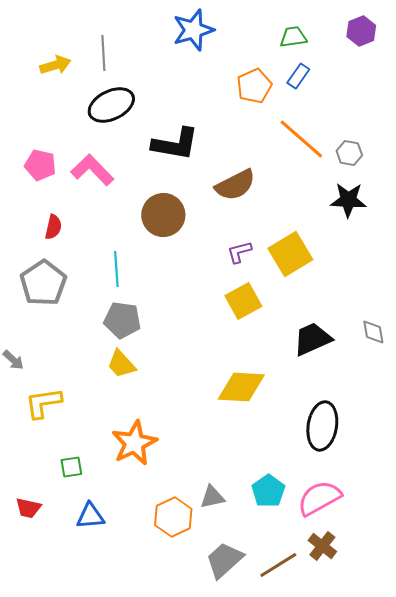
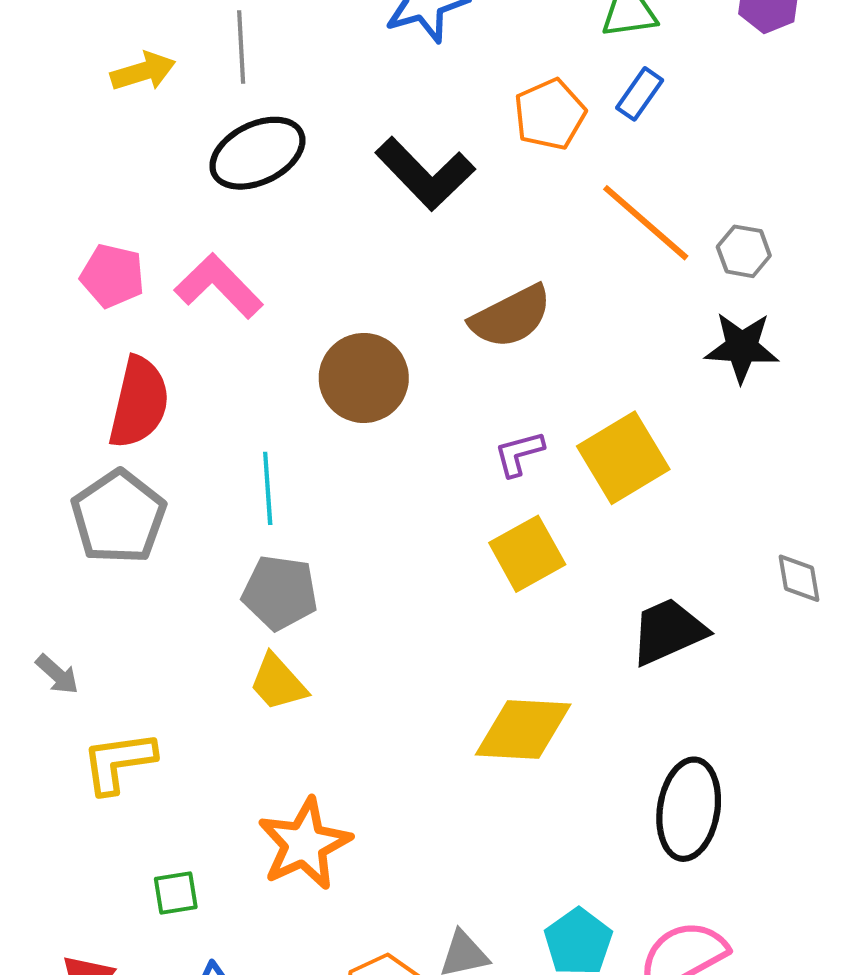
black L-shape: (175, 144) -> (425, 174), moved, turned 36
red semicircle: (53, 227) -> (139, 403), size x1.8
gray diamond: (373, 332) -> (799, 578), moved

